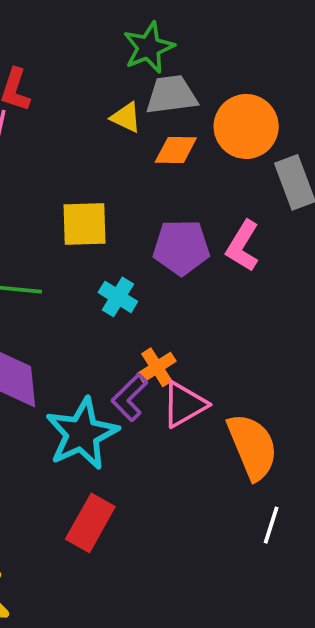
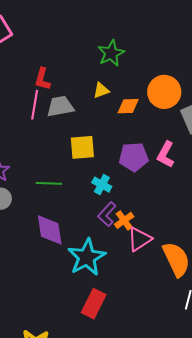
gray trapezoid: (171, 95) -> (60, 106), moved
yellow triangle: (126, 117) -> (101, 90), turned -42
purple L-shape: (130, 397) -> (107, 214), moved

